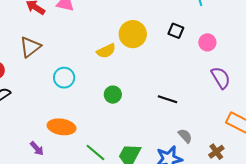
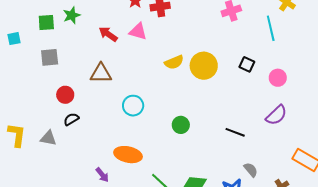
brown triangle: (30, 47) -> (101, 73), turned 35
yellow semicircle: (106, 51) -> (174, 62), moved
purple semicircle: (221, 78) -> (276, 115), moved, turned 75

